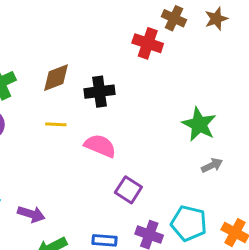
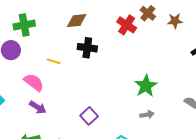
brown diamond: (56, 78) -> (77, 21), moved
pink semicircle: (100, 146) -> (34, 82), moved
purple arrow: (31, 214) -> (38, 107), moved

